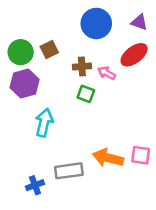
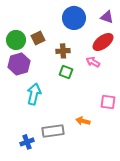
pink arrow: (107, 73) -> (93, 62), moved
pink square: (141, 155) -> (108, 102), moved
orange arrow: (108, 158) -> (83, 121), size x0.6

